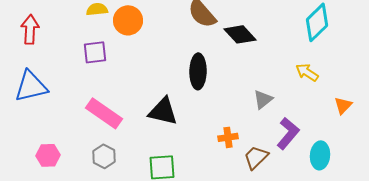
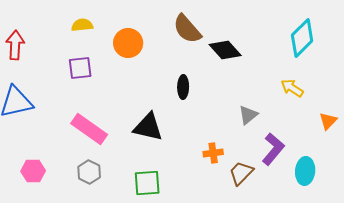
orange circle: (128, 20) -> (128, 43), moved
black ellipse: (198, 71) -> (183, 87), size x0.7

